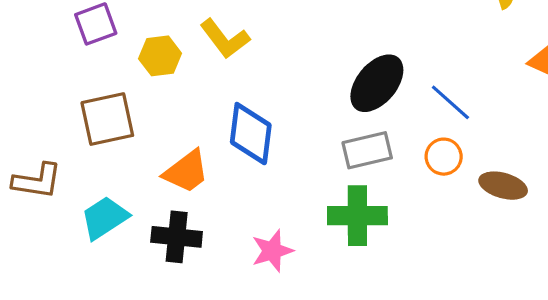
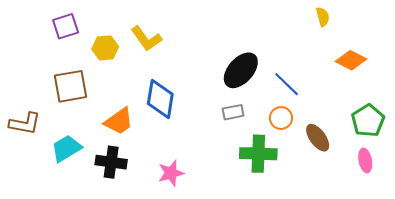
gray rectangle: (367, 150) -> (233, 112), size x0.7
brown ellipse: (503, 186) -> (318, 138), turned 36
green cross: (357, 216) -> (258, 154), moved

